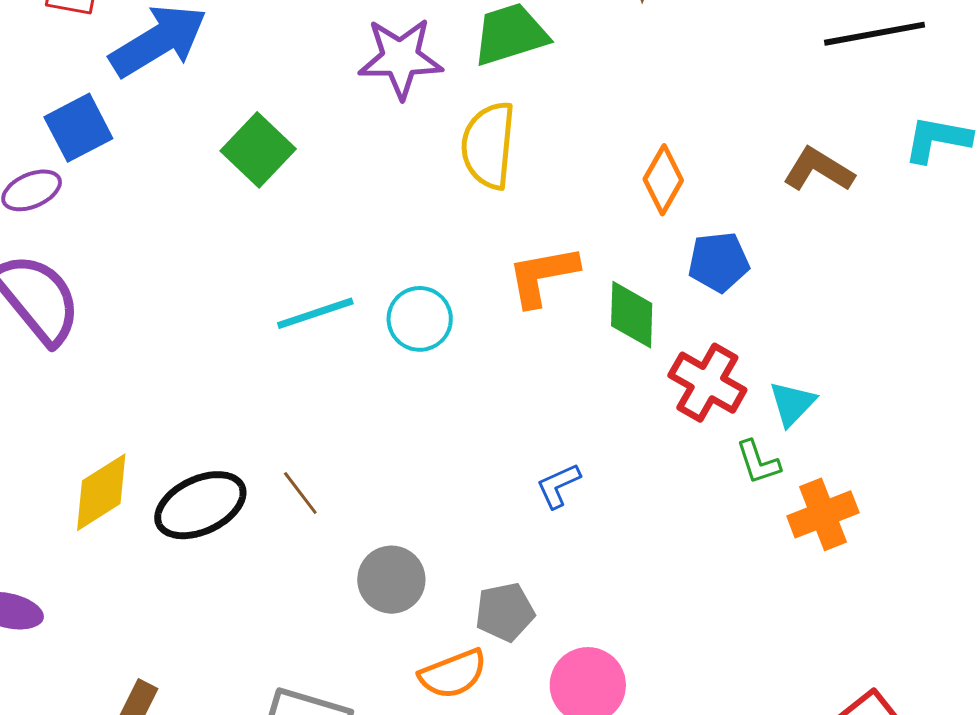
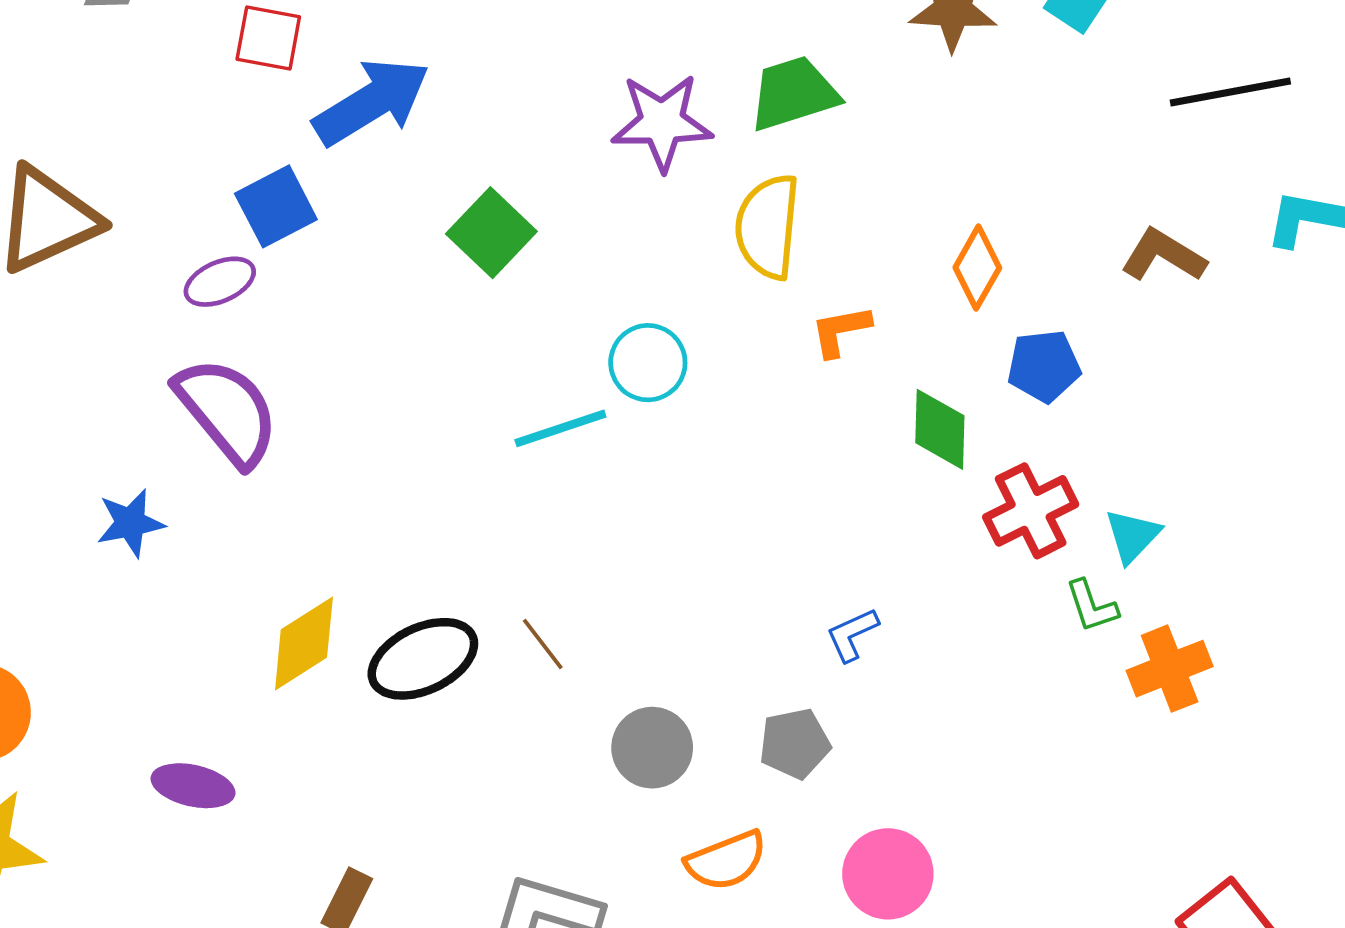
orange L-shape: (543, 276) -> (841, 331), moved, size x0.7
cyan circle: (420, 319) -> (648, 363), moved
red cross: (707, 383) -> (1031, 511), turned 34
gray pentagon: (505, 612) -> (795, 743), moved

